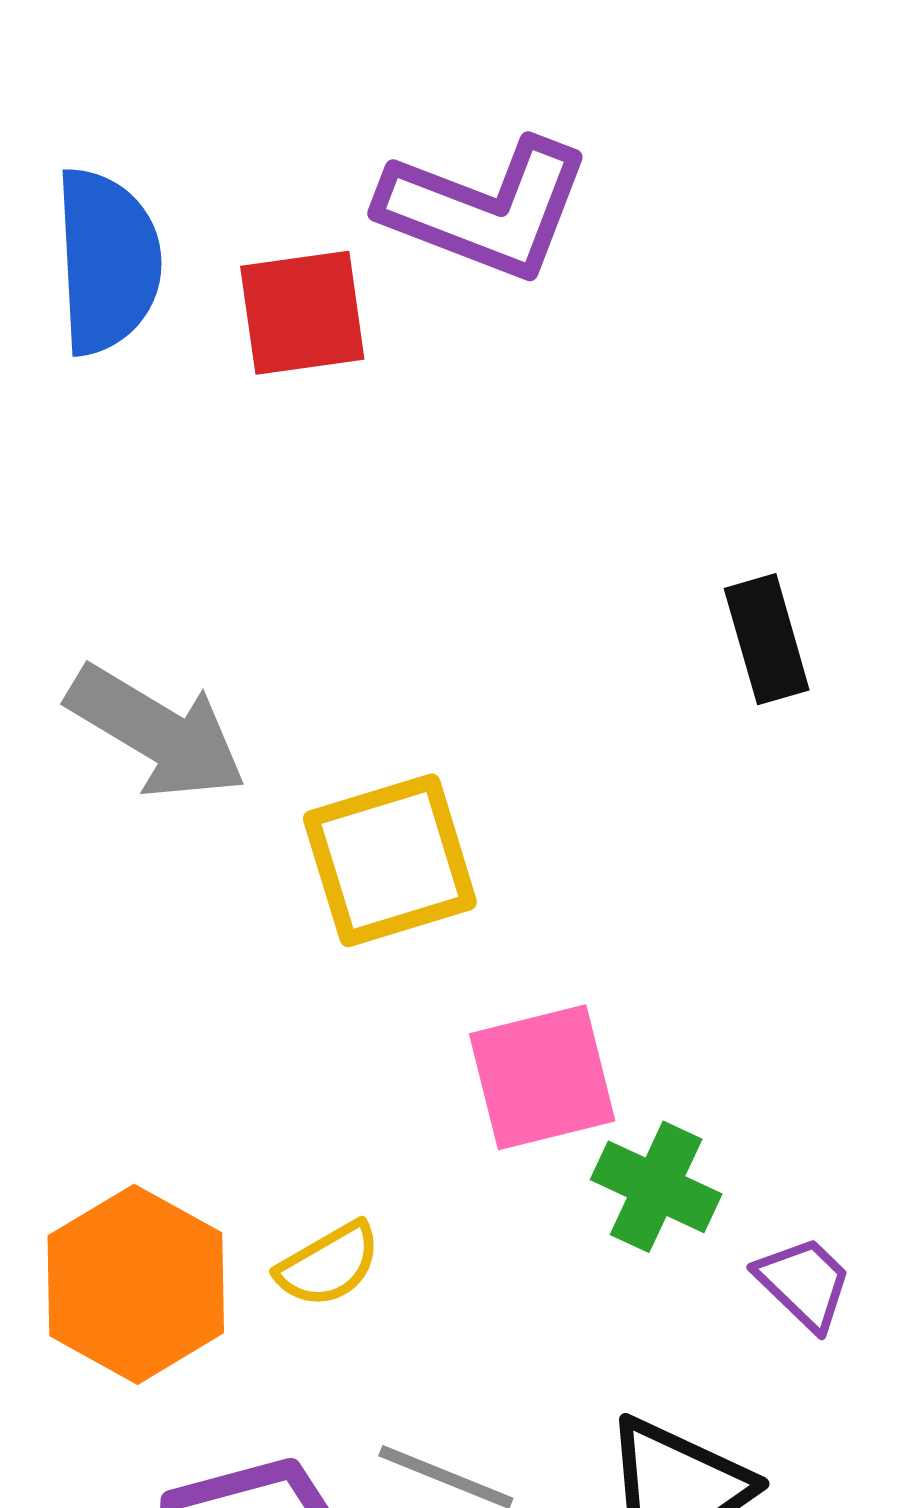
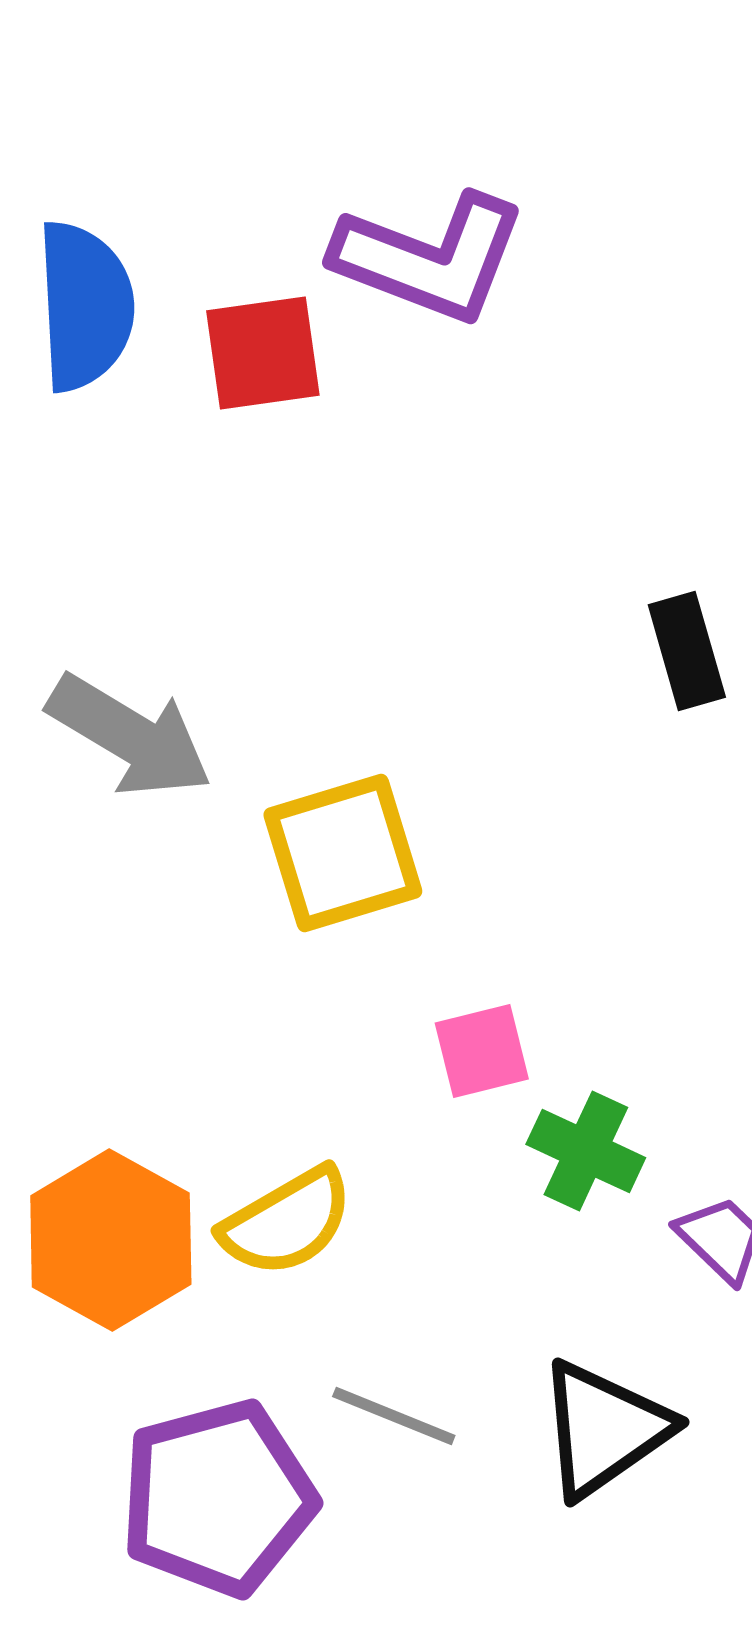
pink square: (542, 1077) -> (482, 1051), size x0.7
yellow semicircle: (329, 1265) -> (287, 1222), size x1.4

